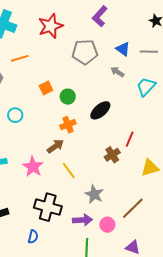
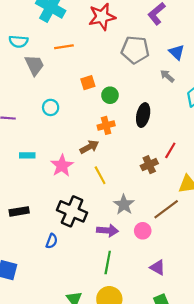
black ellipse: (100, 110) -> (143, 115), turned -45
brown line: (133, 208) -> (166, 209), moved
pink circle: (107, 225) -> (143, 231), moved

